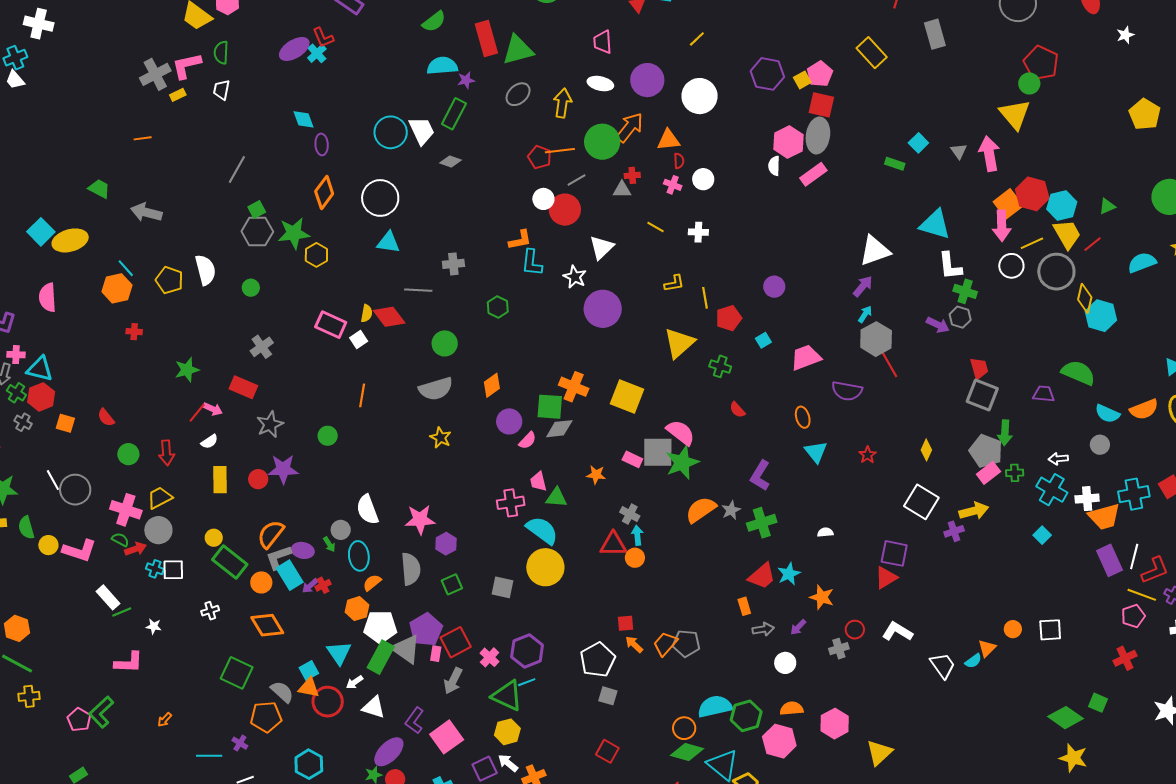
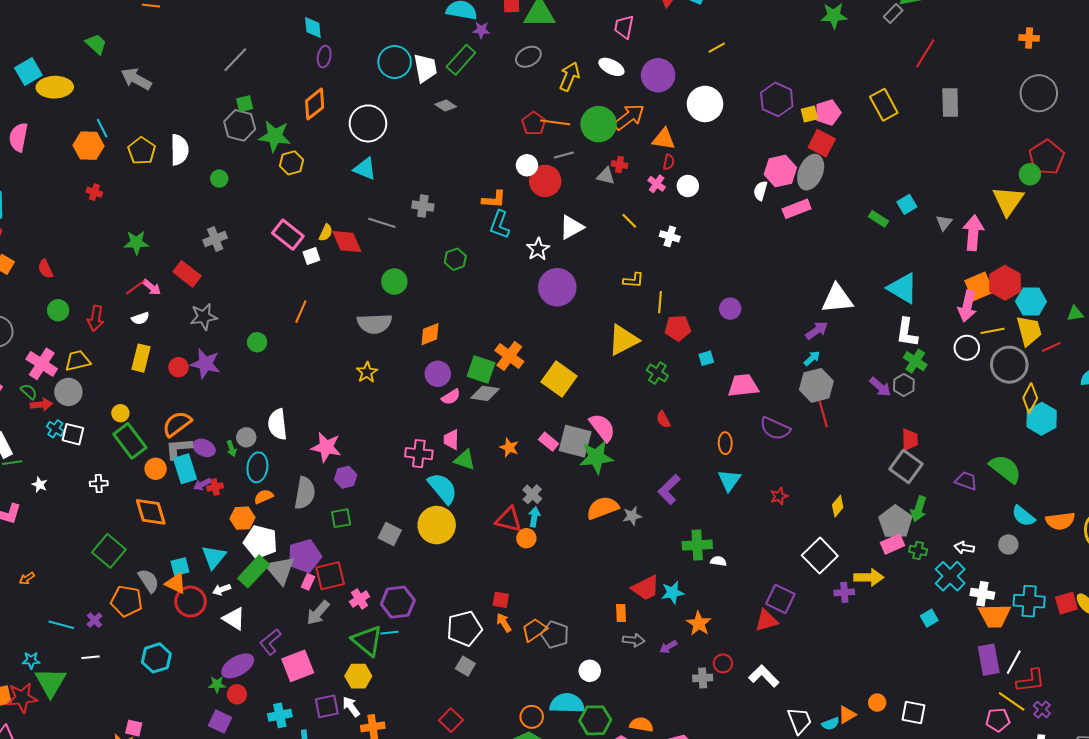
green cross: (762, 523) -> (697, 545), moved
white circle: (785, 663) -> (590, 671), moved

